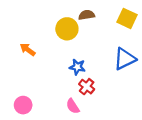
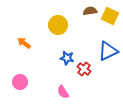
brown semicircle: (87, 15) -> (90, 11), moved
red cross: (87, 87) -> (84, 69), moved
pink circle: (23, 105) -> (20, 82), moved

